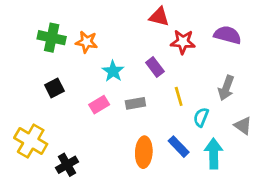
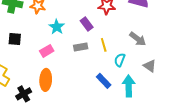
black square: (54, 88) -> (15, 39), turned 32
gray arrow: (226, 88) -> (138, 39), turned -72
gray rectangle: (135, 103) -> (81, 47), moved
orange ellipse: (144, 152) -> (46, 80), moved

